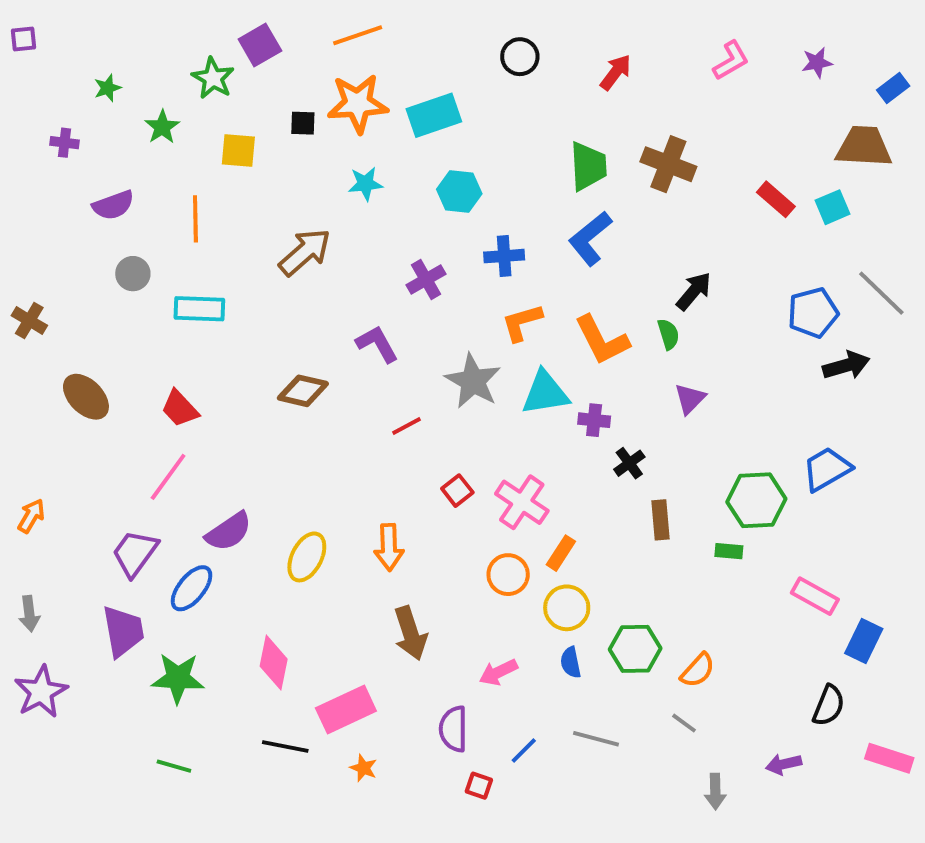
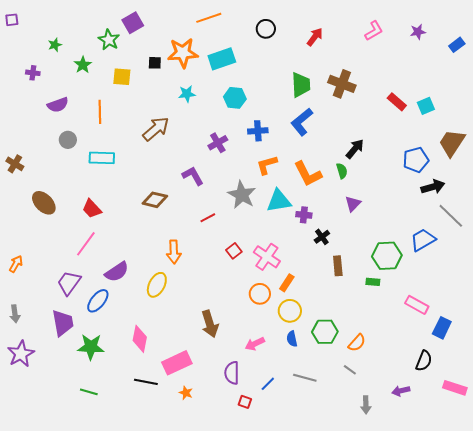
orange line: (358, 35) -> (209, 18), moved
brown trapezoid: (864, 147) -> (452, 143), moved, turned -60
gray line: (881, 293) -> (451, 216), moved
orange arrow: (389, 547) -> (174, 252), moved

